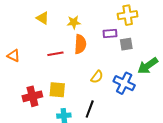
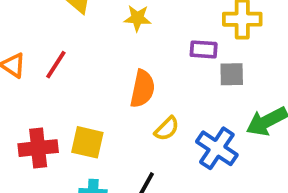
orange semicircle: (80, 44) -> (142, 89), moved
red line: (55, 54) -> (56, 65), moved, turned -56

